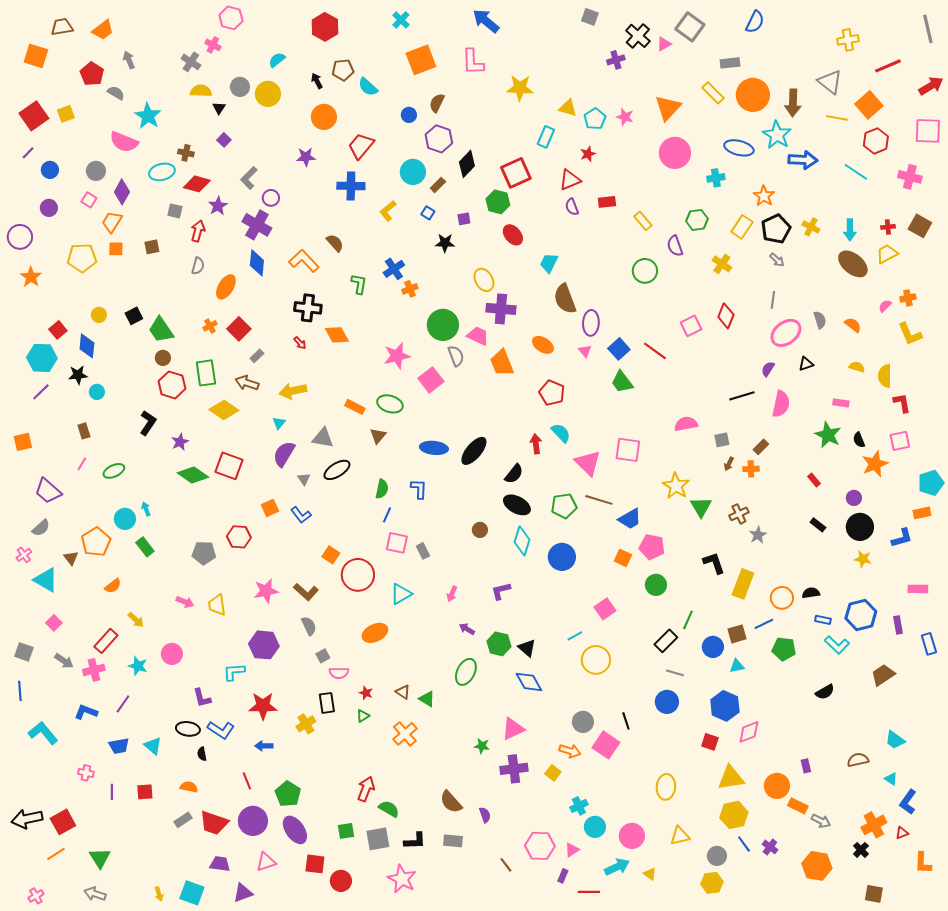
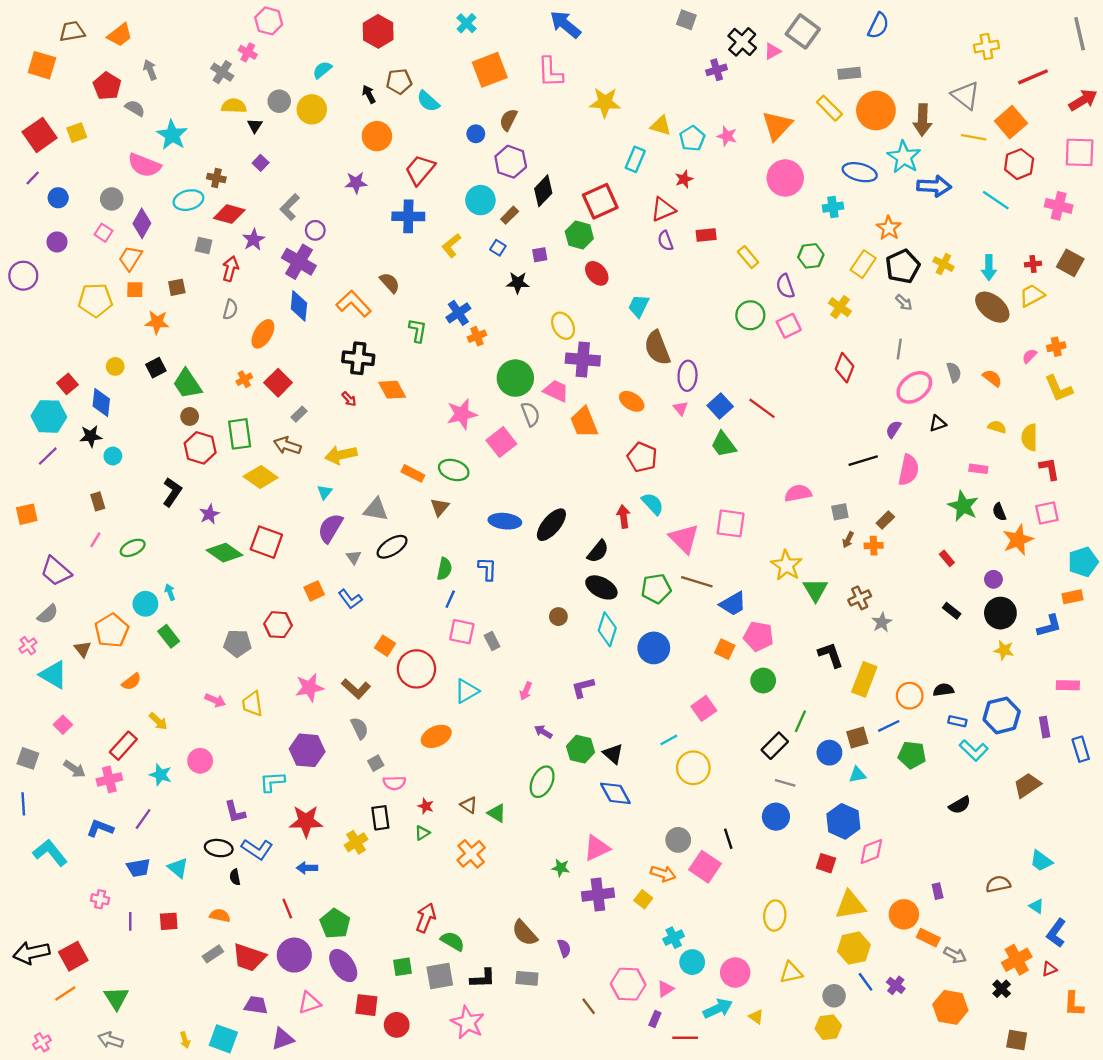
orange star: (31, 277) -> (157, 322), moved, turned -30
pink square: (691, 326) -> (789, 326), moved

